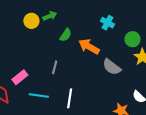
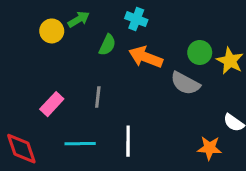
cyan cross: (107, 23) -> (136, 19), moved
green circle: (133, 39) -> (200, 52), moved
pink rectangle: (20, 77) -> (52, 104), moved

